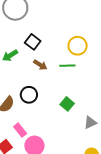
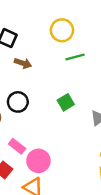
green line: (67, 66) -> (75, 57), moved
green square: (67, 104) -> (66, 102), turned 32

